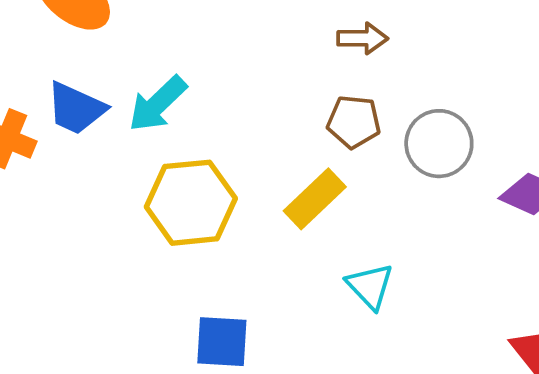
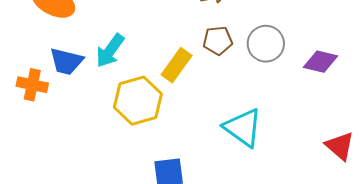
yellow rectangle: (315, 199) -> (177, 65), moved
cyan triangle: (370, 286) -> (243, 128), size x1.5

